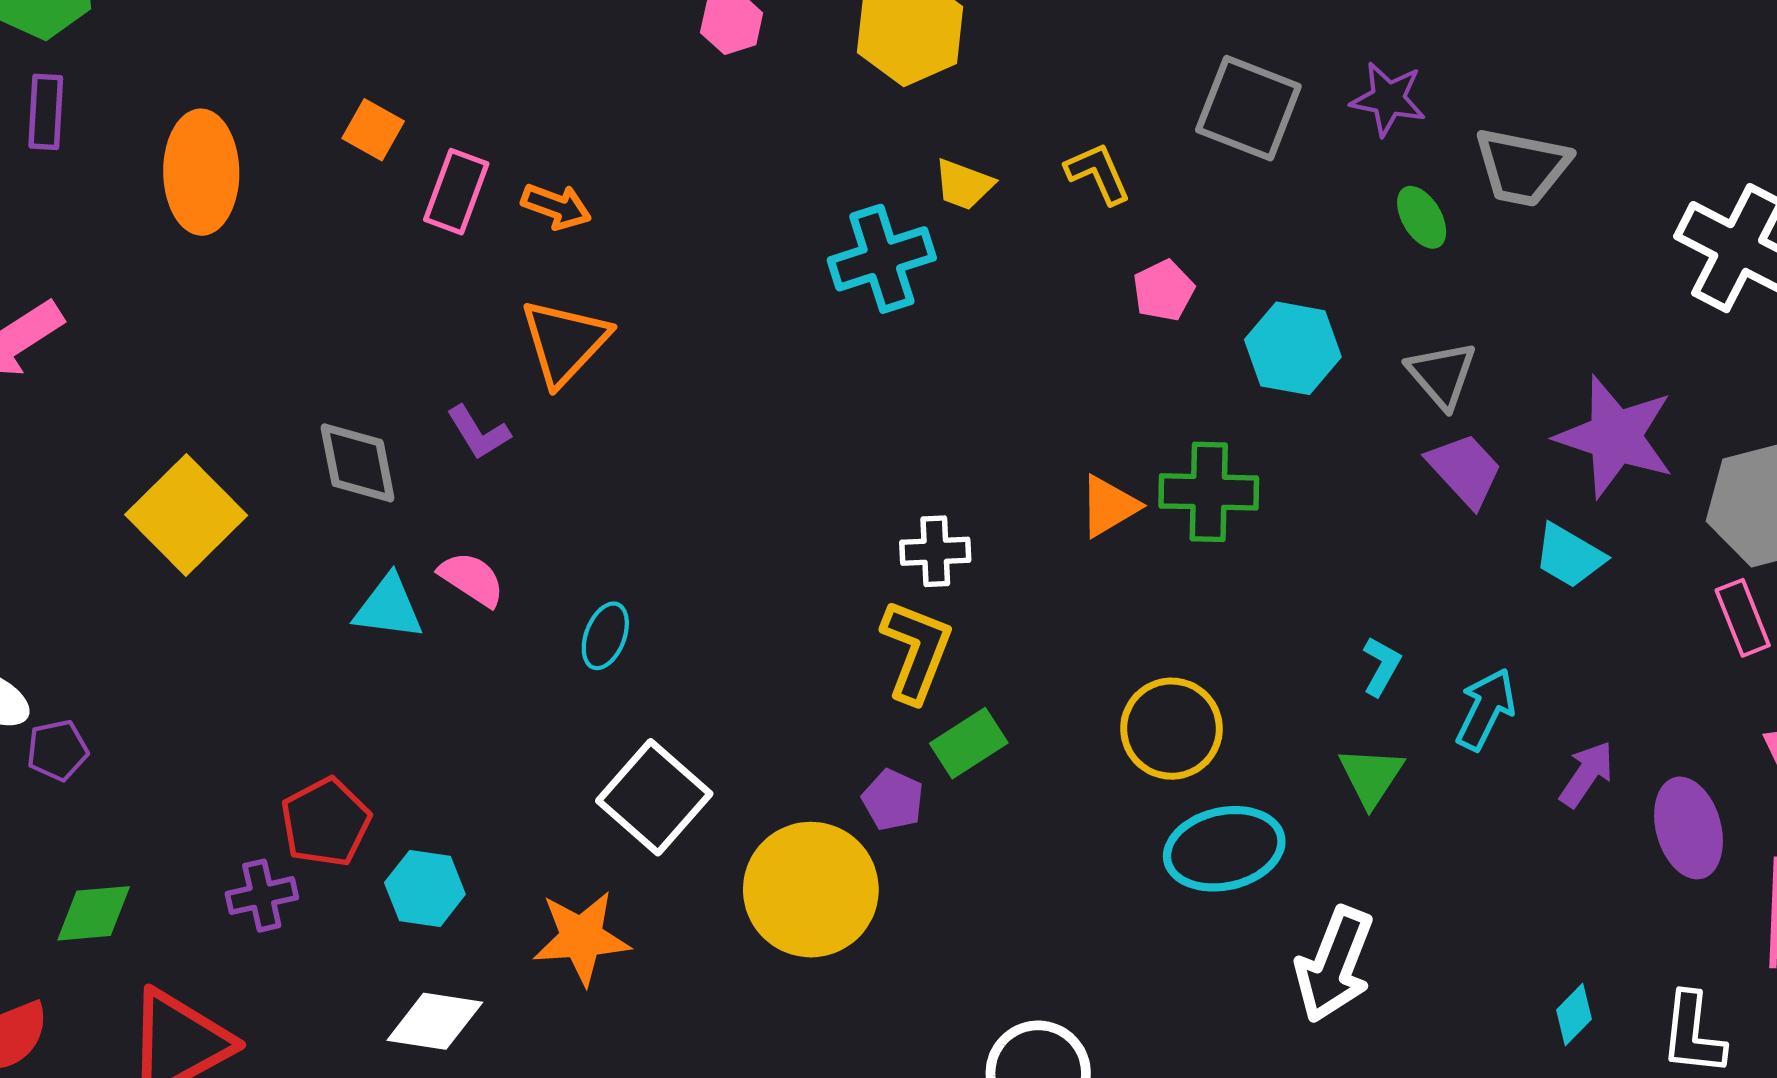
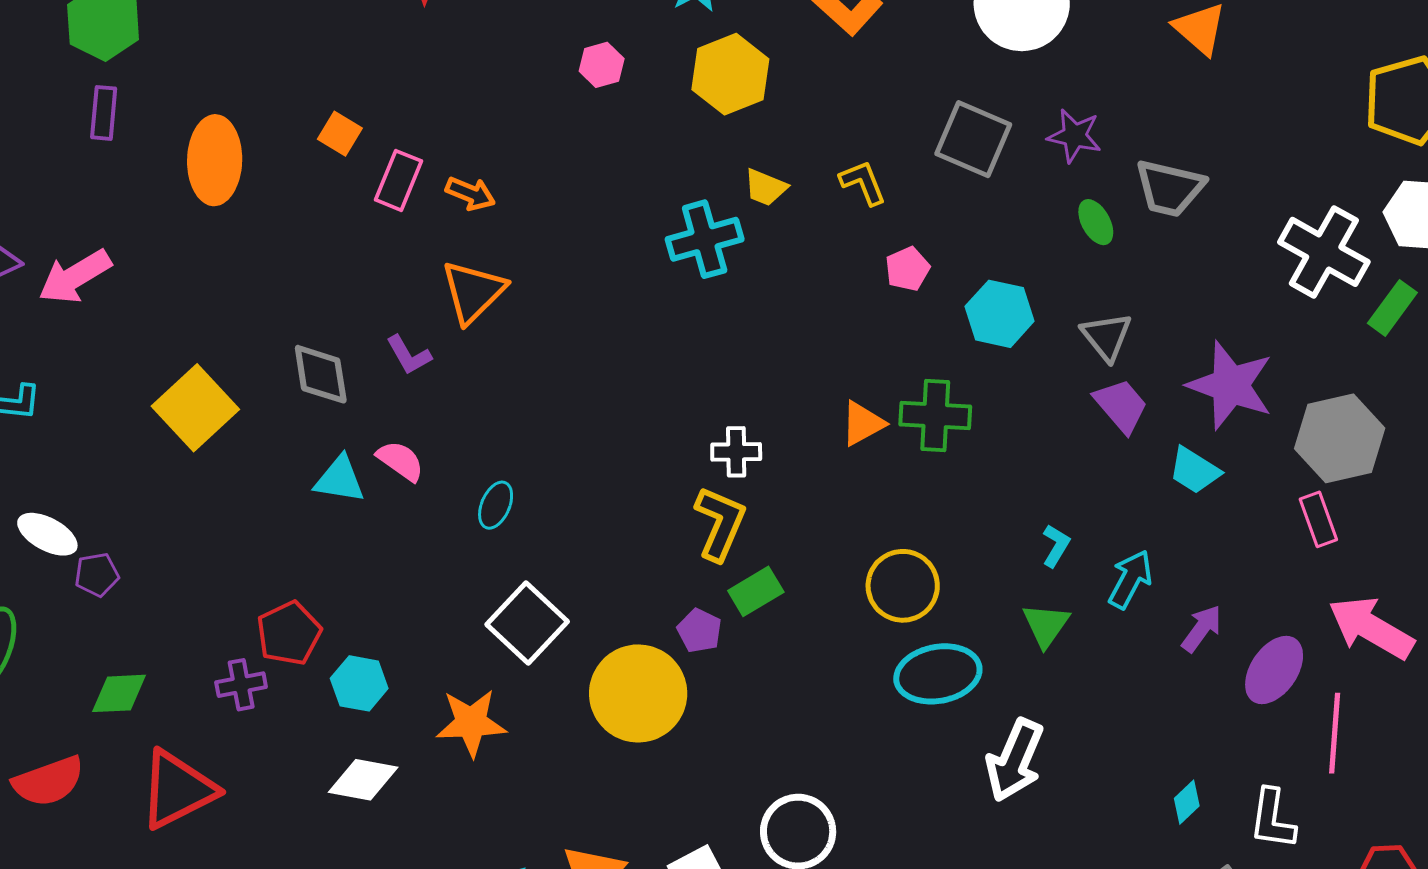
purple ellipse: (1688, 828) -> (1274, 670), turned 48

